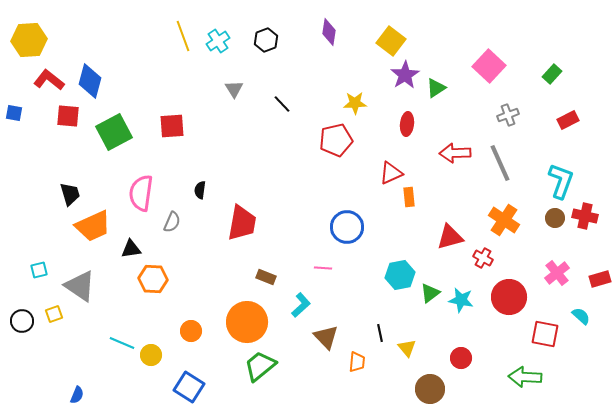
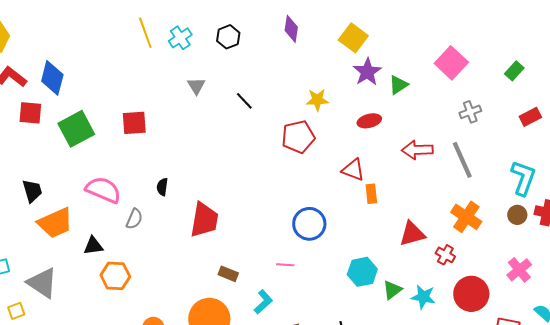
red ellipse: (407, 124) -> (369, 121), turned 70
red triangle: (391, 173) -> (353, 170), turned 45
pink semicircle: (141, 193) -> (103, 190), turned 105

